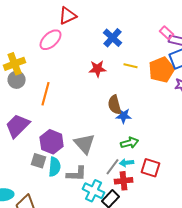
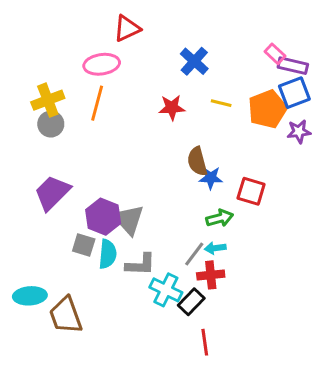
pink ellipse: (51, 40) -> (102, 64), turned 35
orange line: (46, 94) -> (97, 103), moved
gray triangle: (85, 144) -> (129, 220), moved
red square: (151, 168) -> (251, 191), moved

